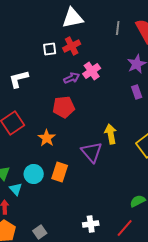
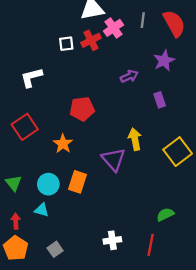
pink cross: (92, 71) -> (113, 28), moved
purple arrow: (72, 78) -> (129, 76), moved
purple rectangle: (137, 92) -> (160, 100), moved
cyan triangle: (16, 189) -> (42, 210), moved, turned -32
red line: (125, 228) -> (151, 245), turned -30

